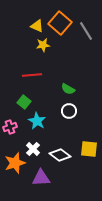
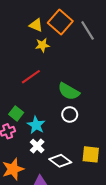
red line: (32, 75) -> (31, 77), turned -30
green semicircle: (68, 89) -> (69, 91), size x1.5
green square: (24, 102) -> (16, 113), moved
white cross: (33, 149) -> (37, 146), moved

